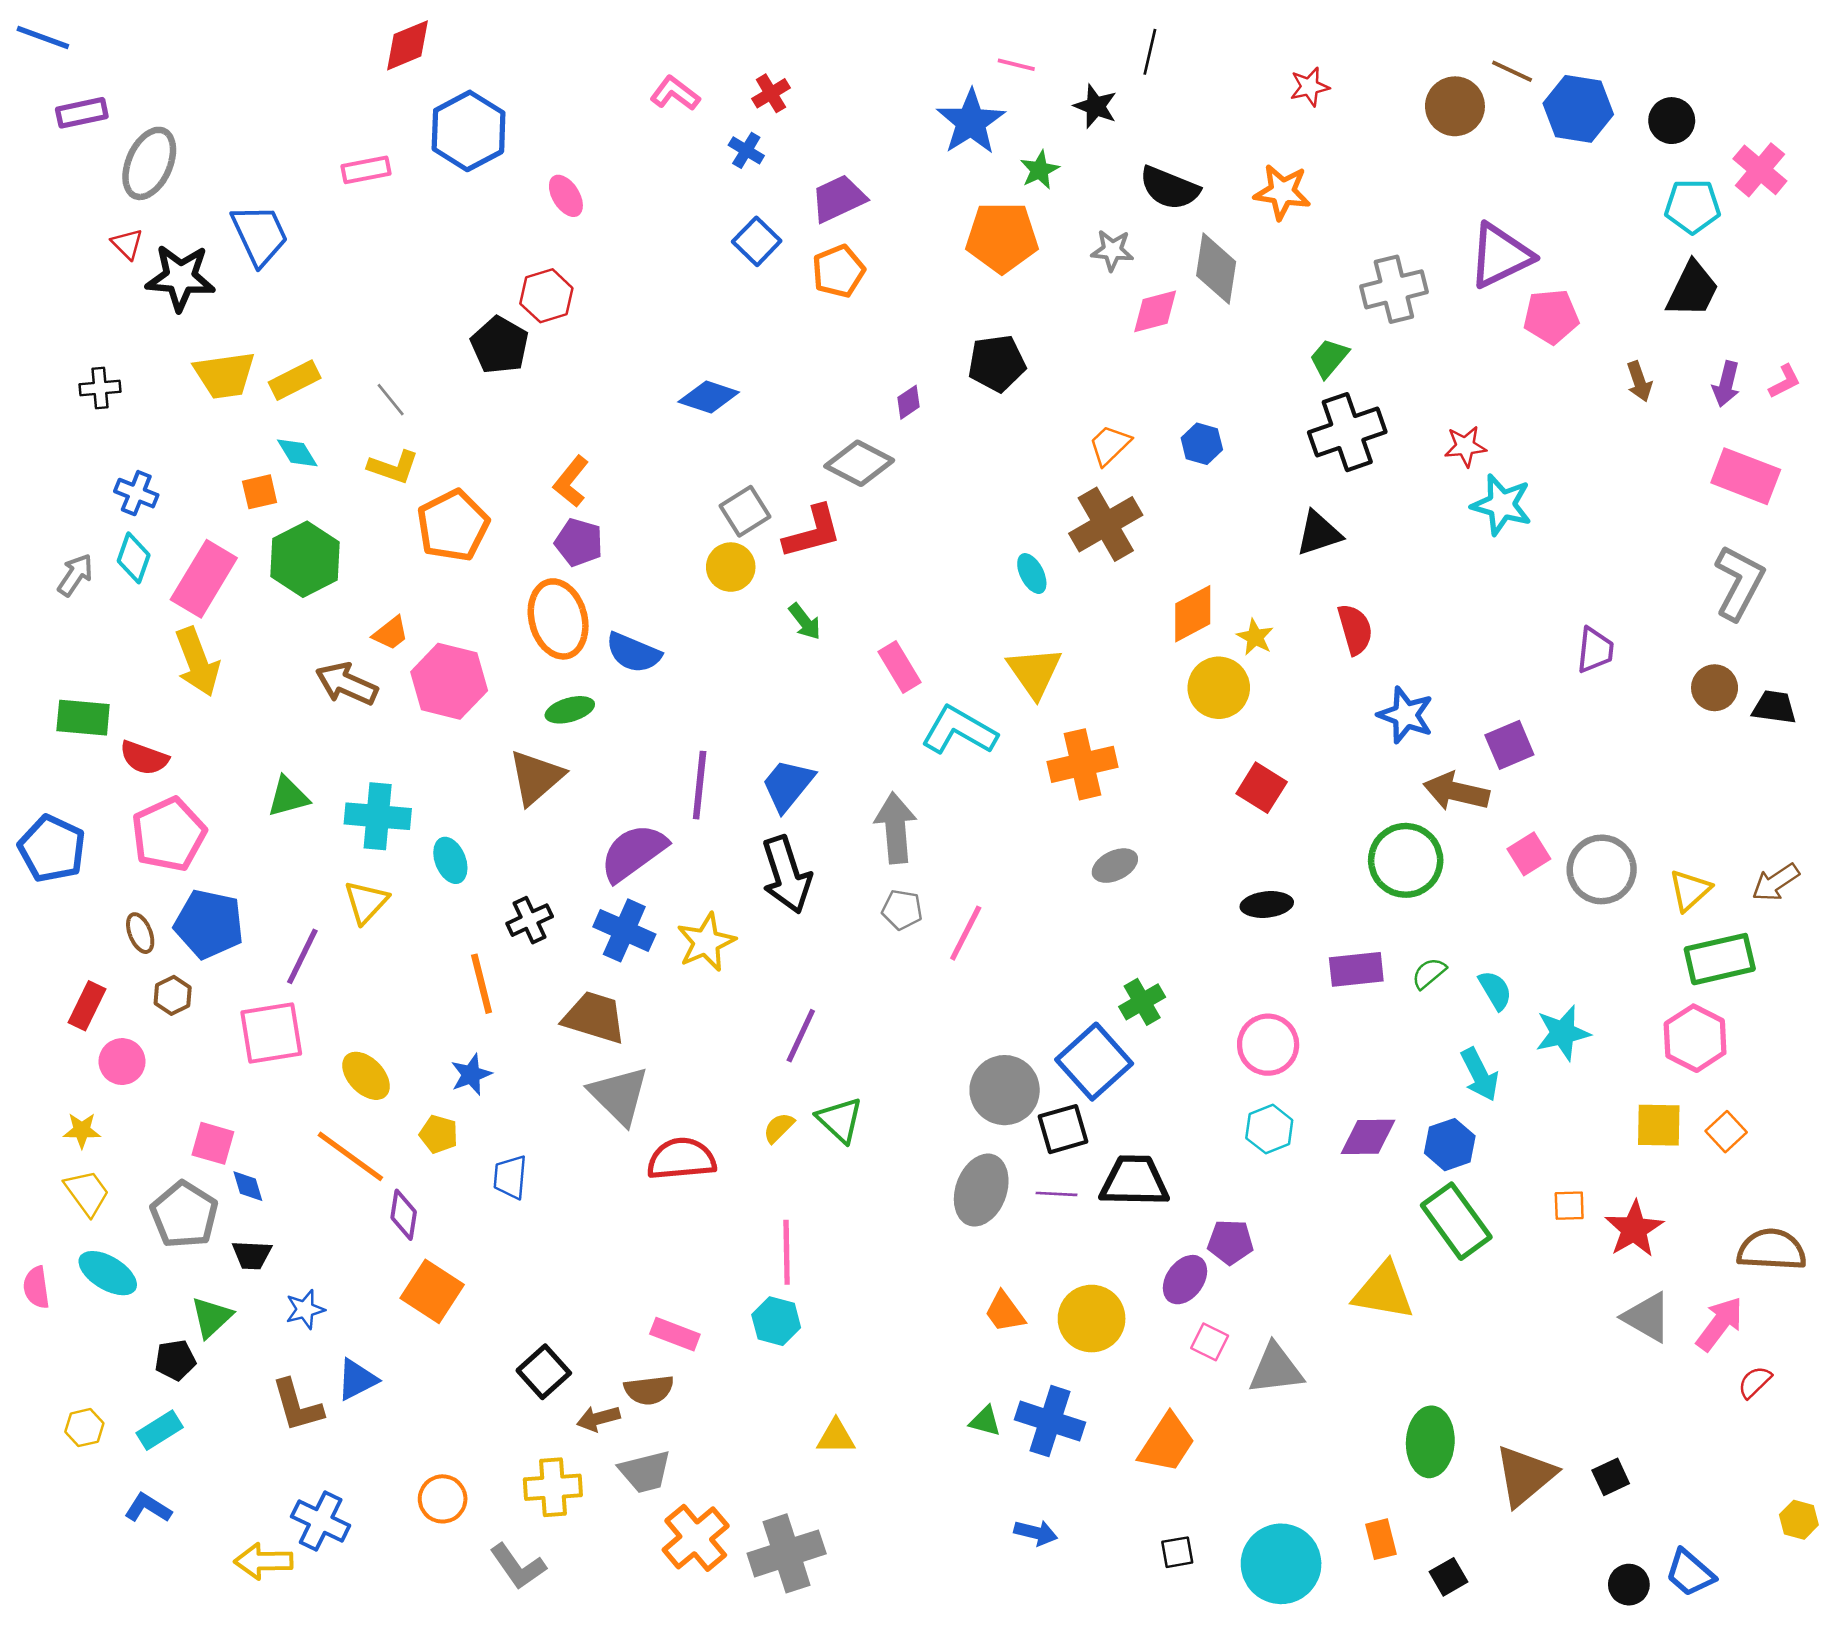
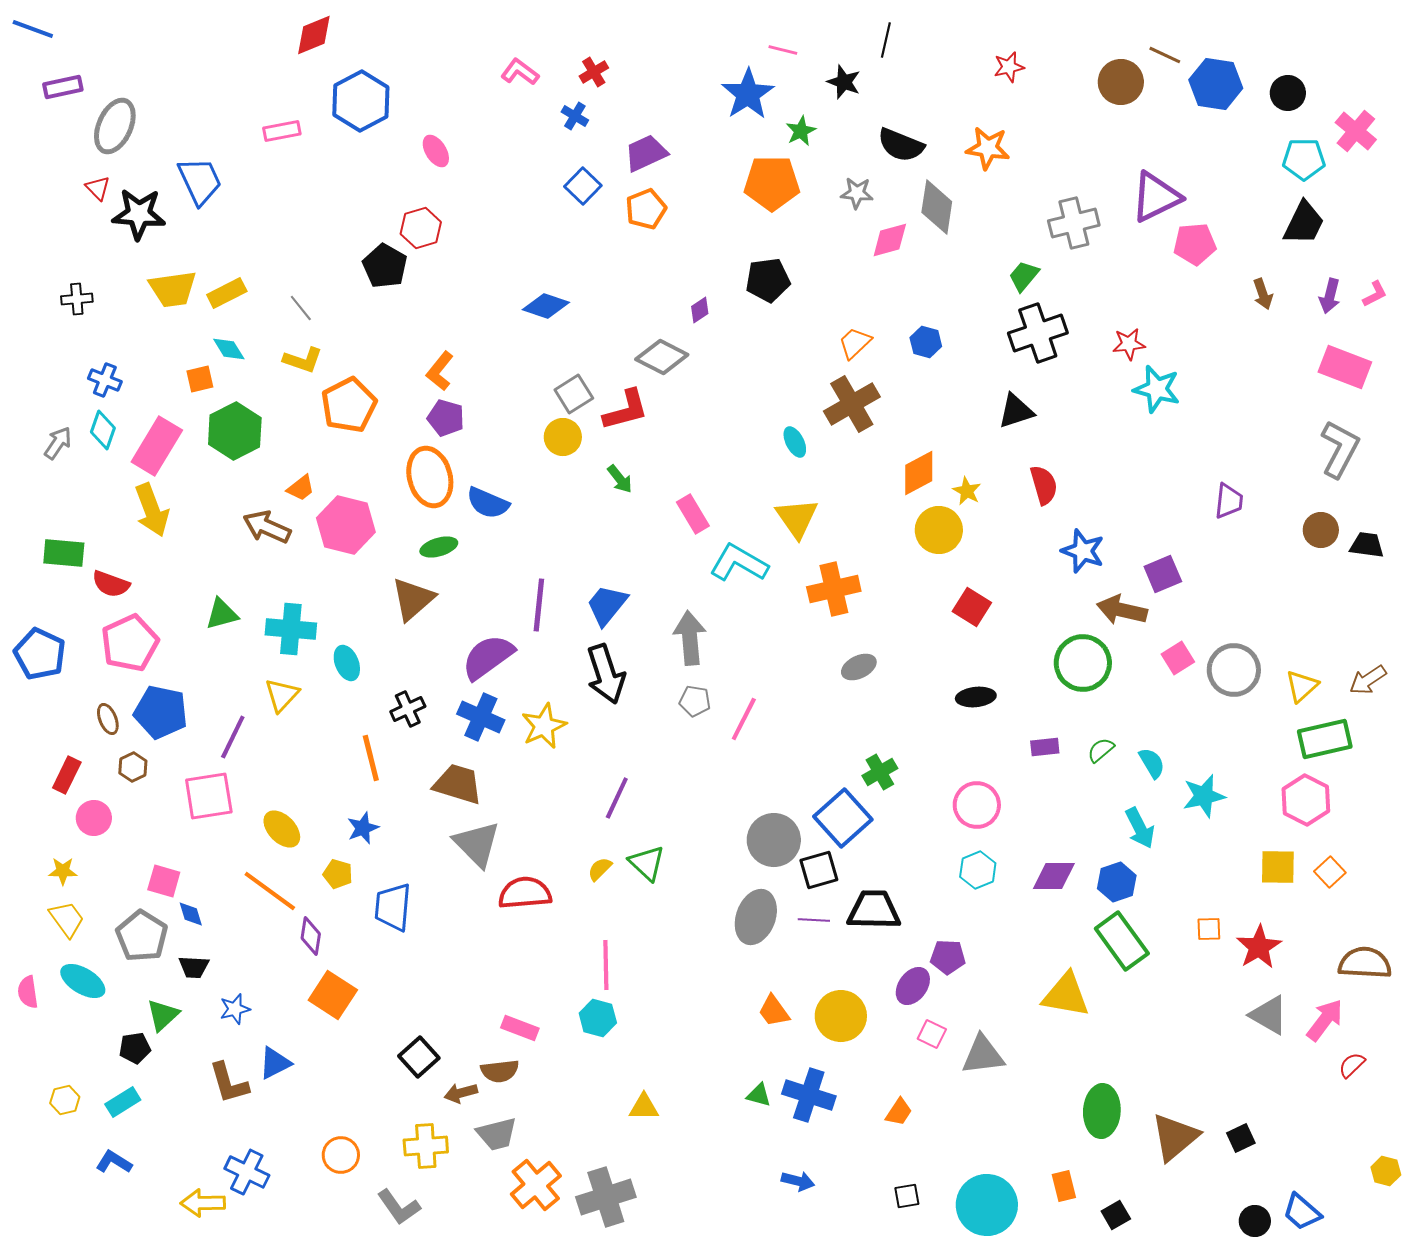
purple rectangle: (1356, 969) -> (1045, 747), size x0.7
blue trapezoid: (510, 1177) -> (393, 907), size x1.4
orange trapezoid: (1167, 1443) -> (899, 1112), size x0.6

